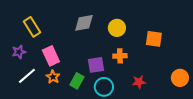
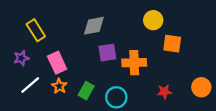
yellow circle: (117, 28) -> (153, 20), moved
orange cross: (120, 56) -> (134, 63), size x1.5
purple square: (96, 65) -> (107, 53), moved
red star: (139, 82) -> (164, 92), moved

